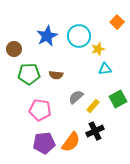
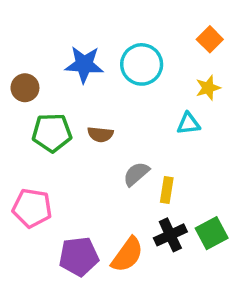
blue star: (47, 36) -> (84, 64), turned 30
yellow star: (98, 49) -> (208, 88), moved
green square: (118, 99) -> (212, 233), moved
yellow rectangle: (93, 106) -> (167, 190), turned -32
pink pentagon: (40, 110) -> (32, 208), moved

